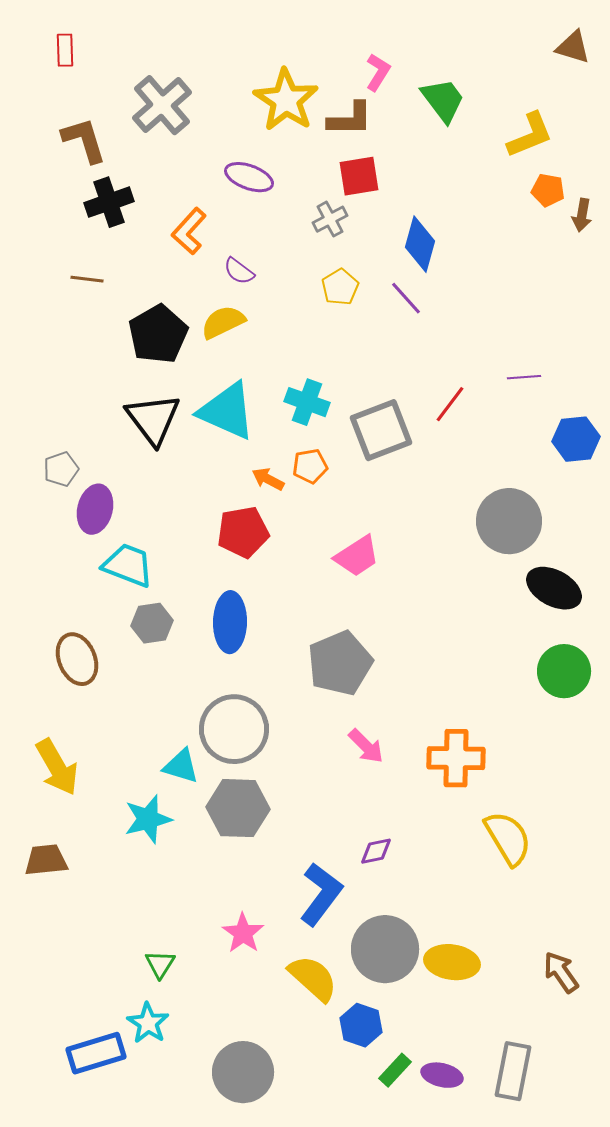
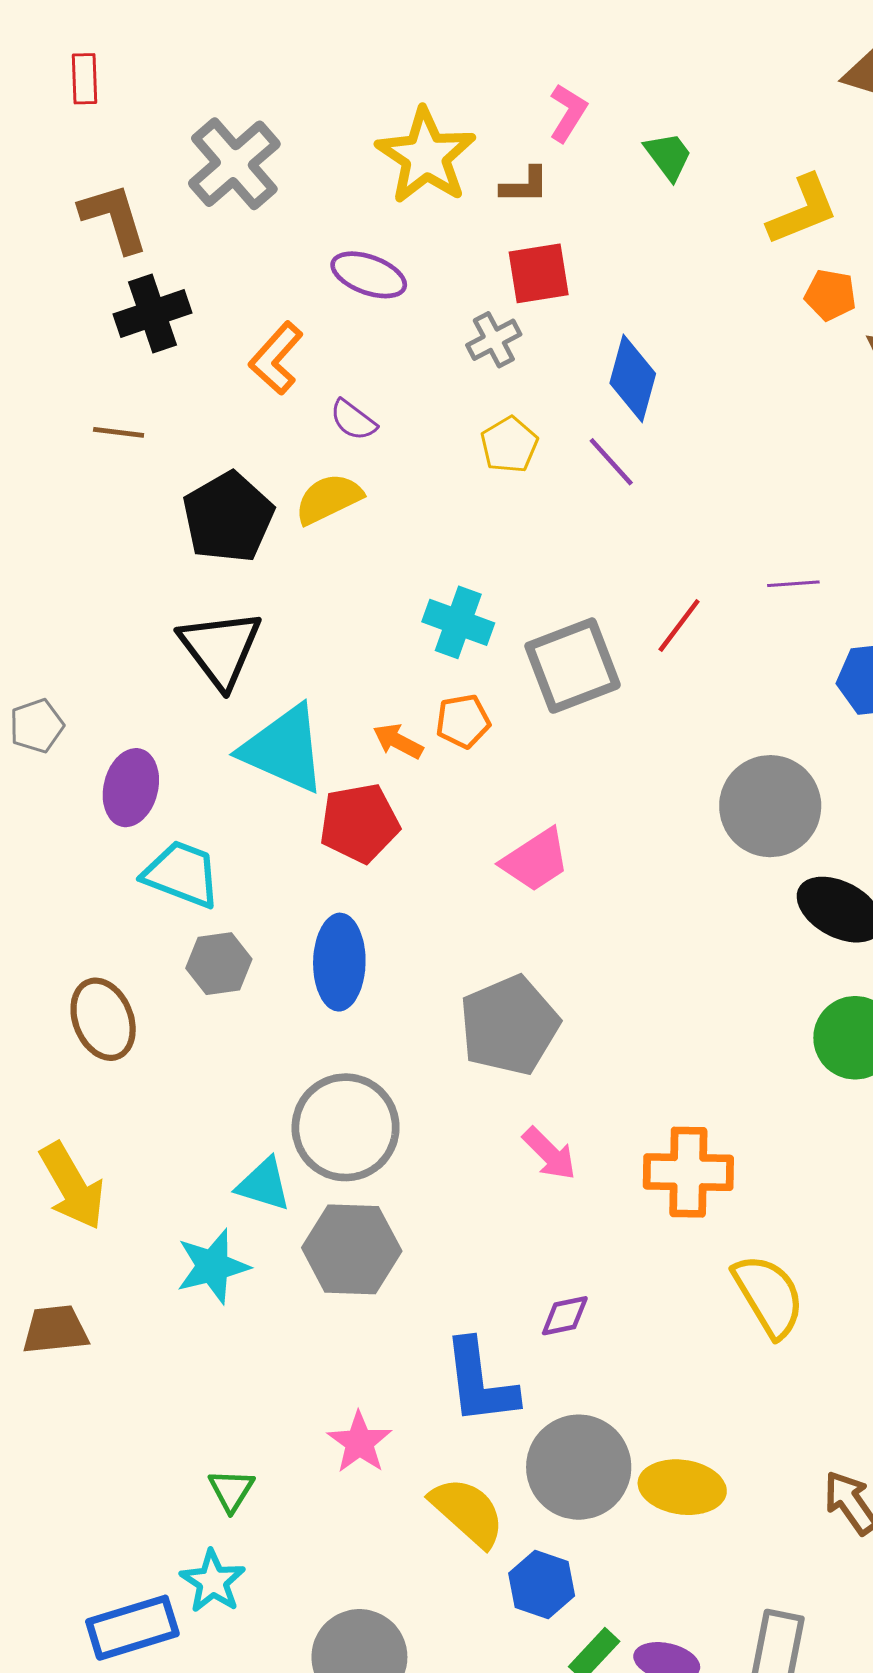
green trapezoid: (443, 100) -> (668, 156), size x0.7
brown L-shape: (350, 119) -> (525, 185), size x0.7
cyan triangle: (227, 411) -> (284, 749), moved
gray pentagon: (61, 469) -> (37, 726), moved
blue L-shape: (321, 894) -> (480, 1382), turned 136

